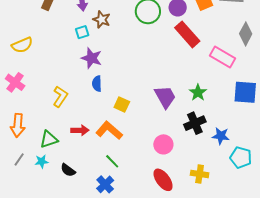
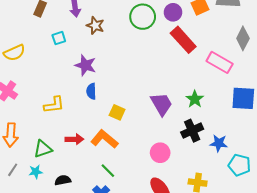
cyan square: (82, 32) -> (59, 38), moved
yellow L-shape: (60, 97) -> (54, 105), turned 50
black semicircle: (68, 170) -> (63, 180), turned 133

